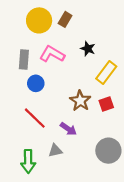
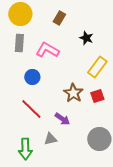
yellow circle: (39, 20) -> (20, 14), moved
black star: (88, 49) -> (86, 38), moved
gray rectangle: (24, 60) -> (19, 43), moved

